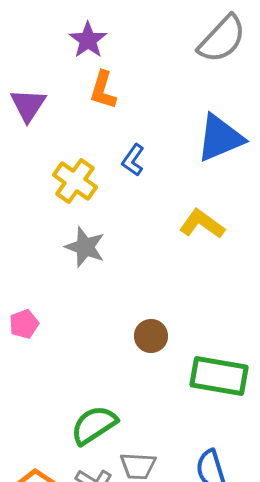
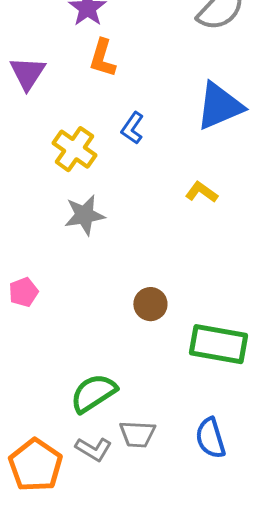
yellow L-shape: (202, 224) -> (201, 192), size x0.7
gray star: (85, 247) -> (84, 215), turned -30

